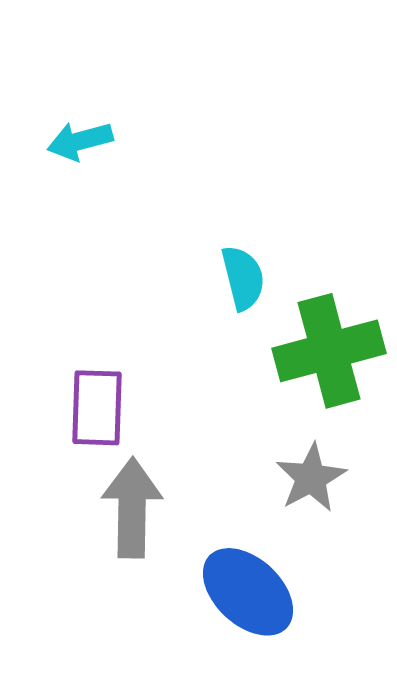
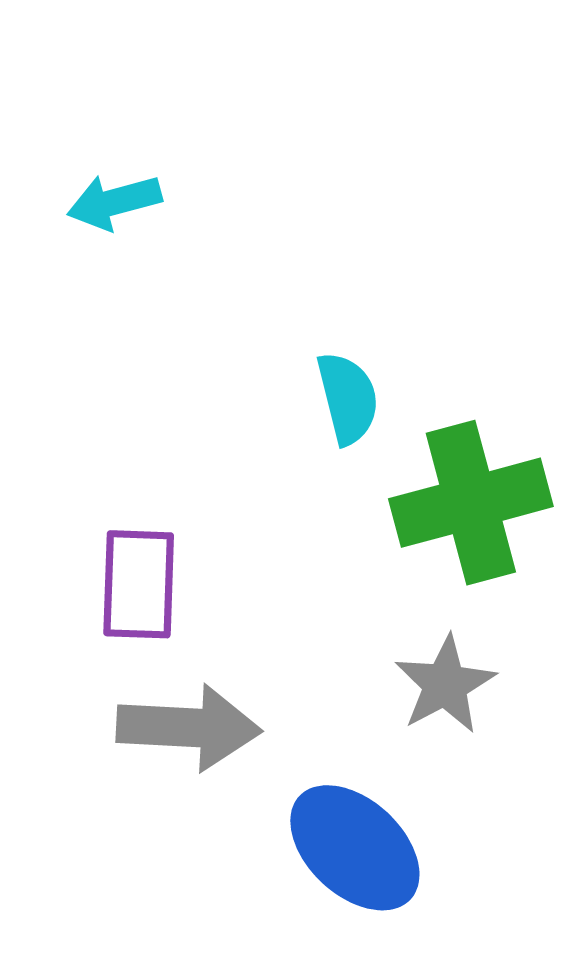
gray arrow: (132, 508) -> (189, 728), turned 92

